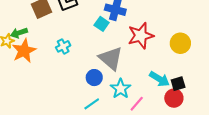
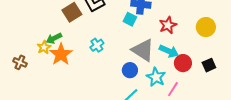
red star: (141, 36) -> (168, 25), size x0.7
cyan arrow: (159, 79) -> (169, 51), moved
red circle: (174, 98) -> (183, 63), moved

